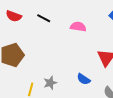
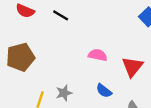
pink semicircle: (78, 27) -> (98, 55), moved

